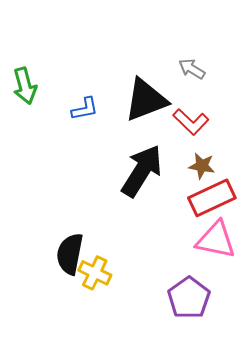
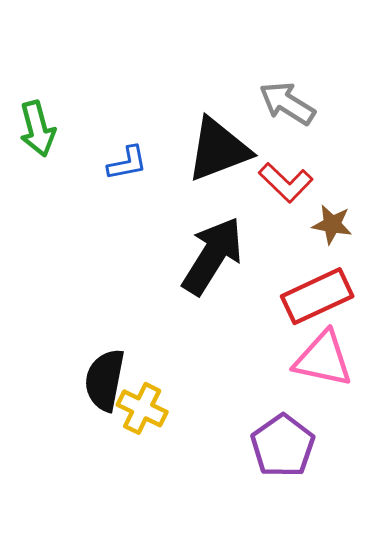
gray arrow: (192, 69) -> (287, 103), size x1.4
brown star: (202, 166) -> (332, 224), moved

